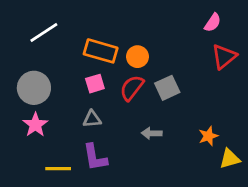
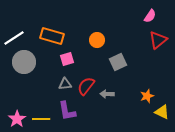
white line: (44, 33) -> (14, 38), moved
orange rectangle: (101, 51) -> (52, 36), moved
red semicircle: (132, 88) -> (86, 86), moved
pink star: (35, 125) -> (17, 119), moved
yellow triangle: (230, 159) -> (162, 112), turned 42

